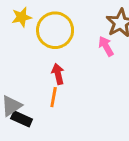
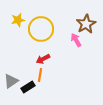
red arrow: (58, 74) -> (43, 59), turned -104
black rectangle: (22, 119) -> (28, 87), moved, turned -56

